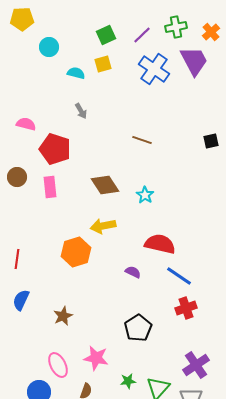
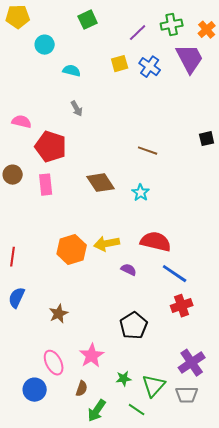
green square: (106, 35) -> (88, 20), moved
yellow square: (103, 64) -> (120, 64), moved
blue cross: (154, 69) -> (150, 67), size x0.7
brown line: (142, 140) -> (148, 151), moved
yellow arrow: (103, 226) -> (107, 244), moved
pink star: (96, 358) -> (92, 356), turned 30

